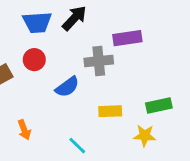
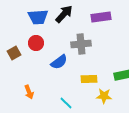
purple rectangle: (127, 38) -> (101, 17), moved
yellow star: (145, 136) -> (104, 96), moved

